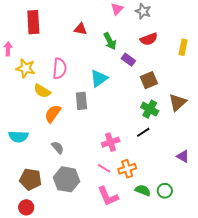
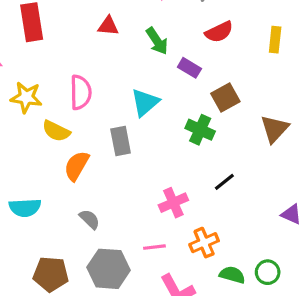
green cross: (150, 109) -> (200, 130), moved
pink line: (104, 168) -> (154, 247), moved, turned -32

